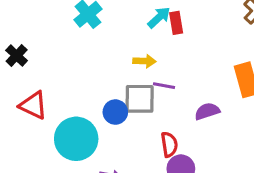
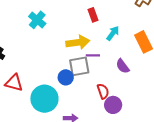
cyan arrow: (159, 17) -> (113, 33), moved
yellow arrow: (144, 61) -> (78, 42), size x1.6
purple semicircle: (207, 111) -> (123, 66), turned -98

